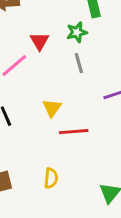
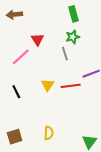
green star: (77, 32) -> (73, 37), moved
red line: (74, 132) -> (71, 86), moved

